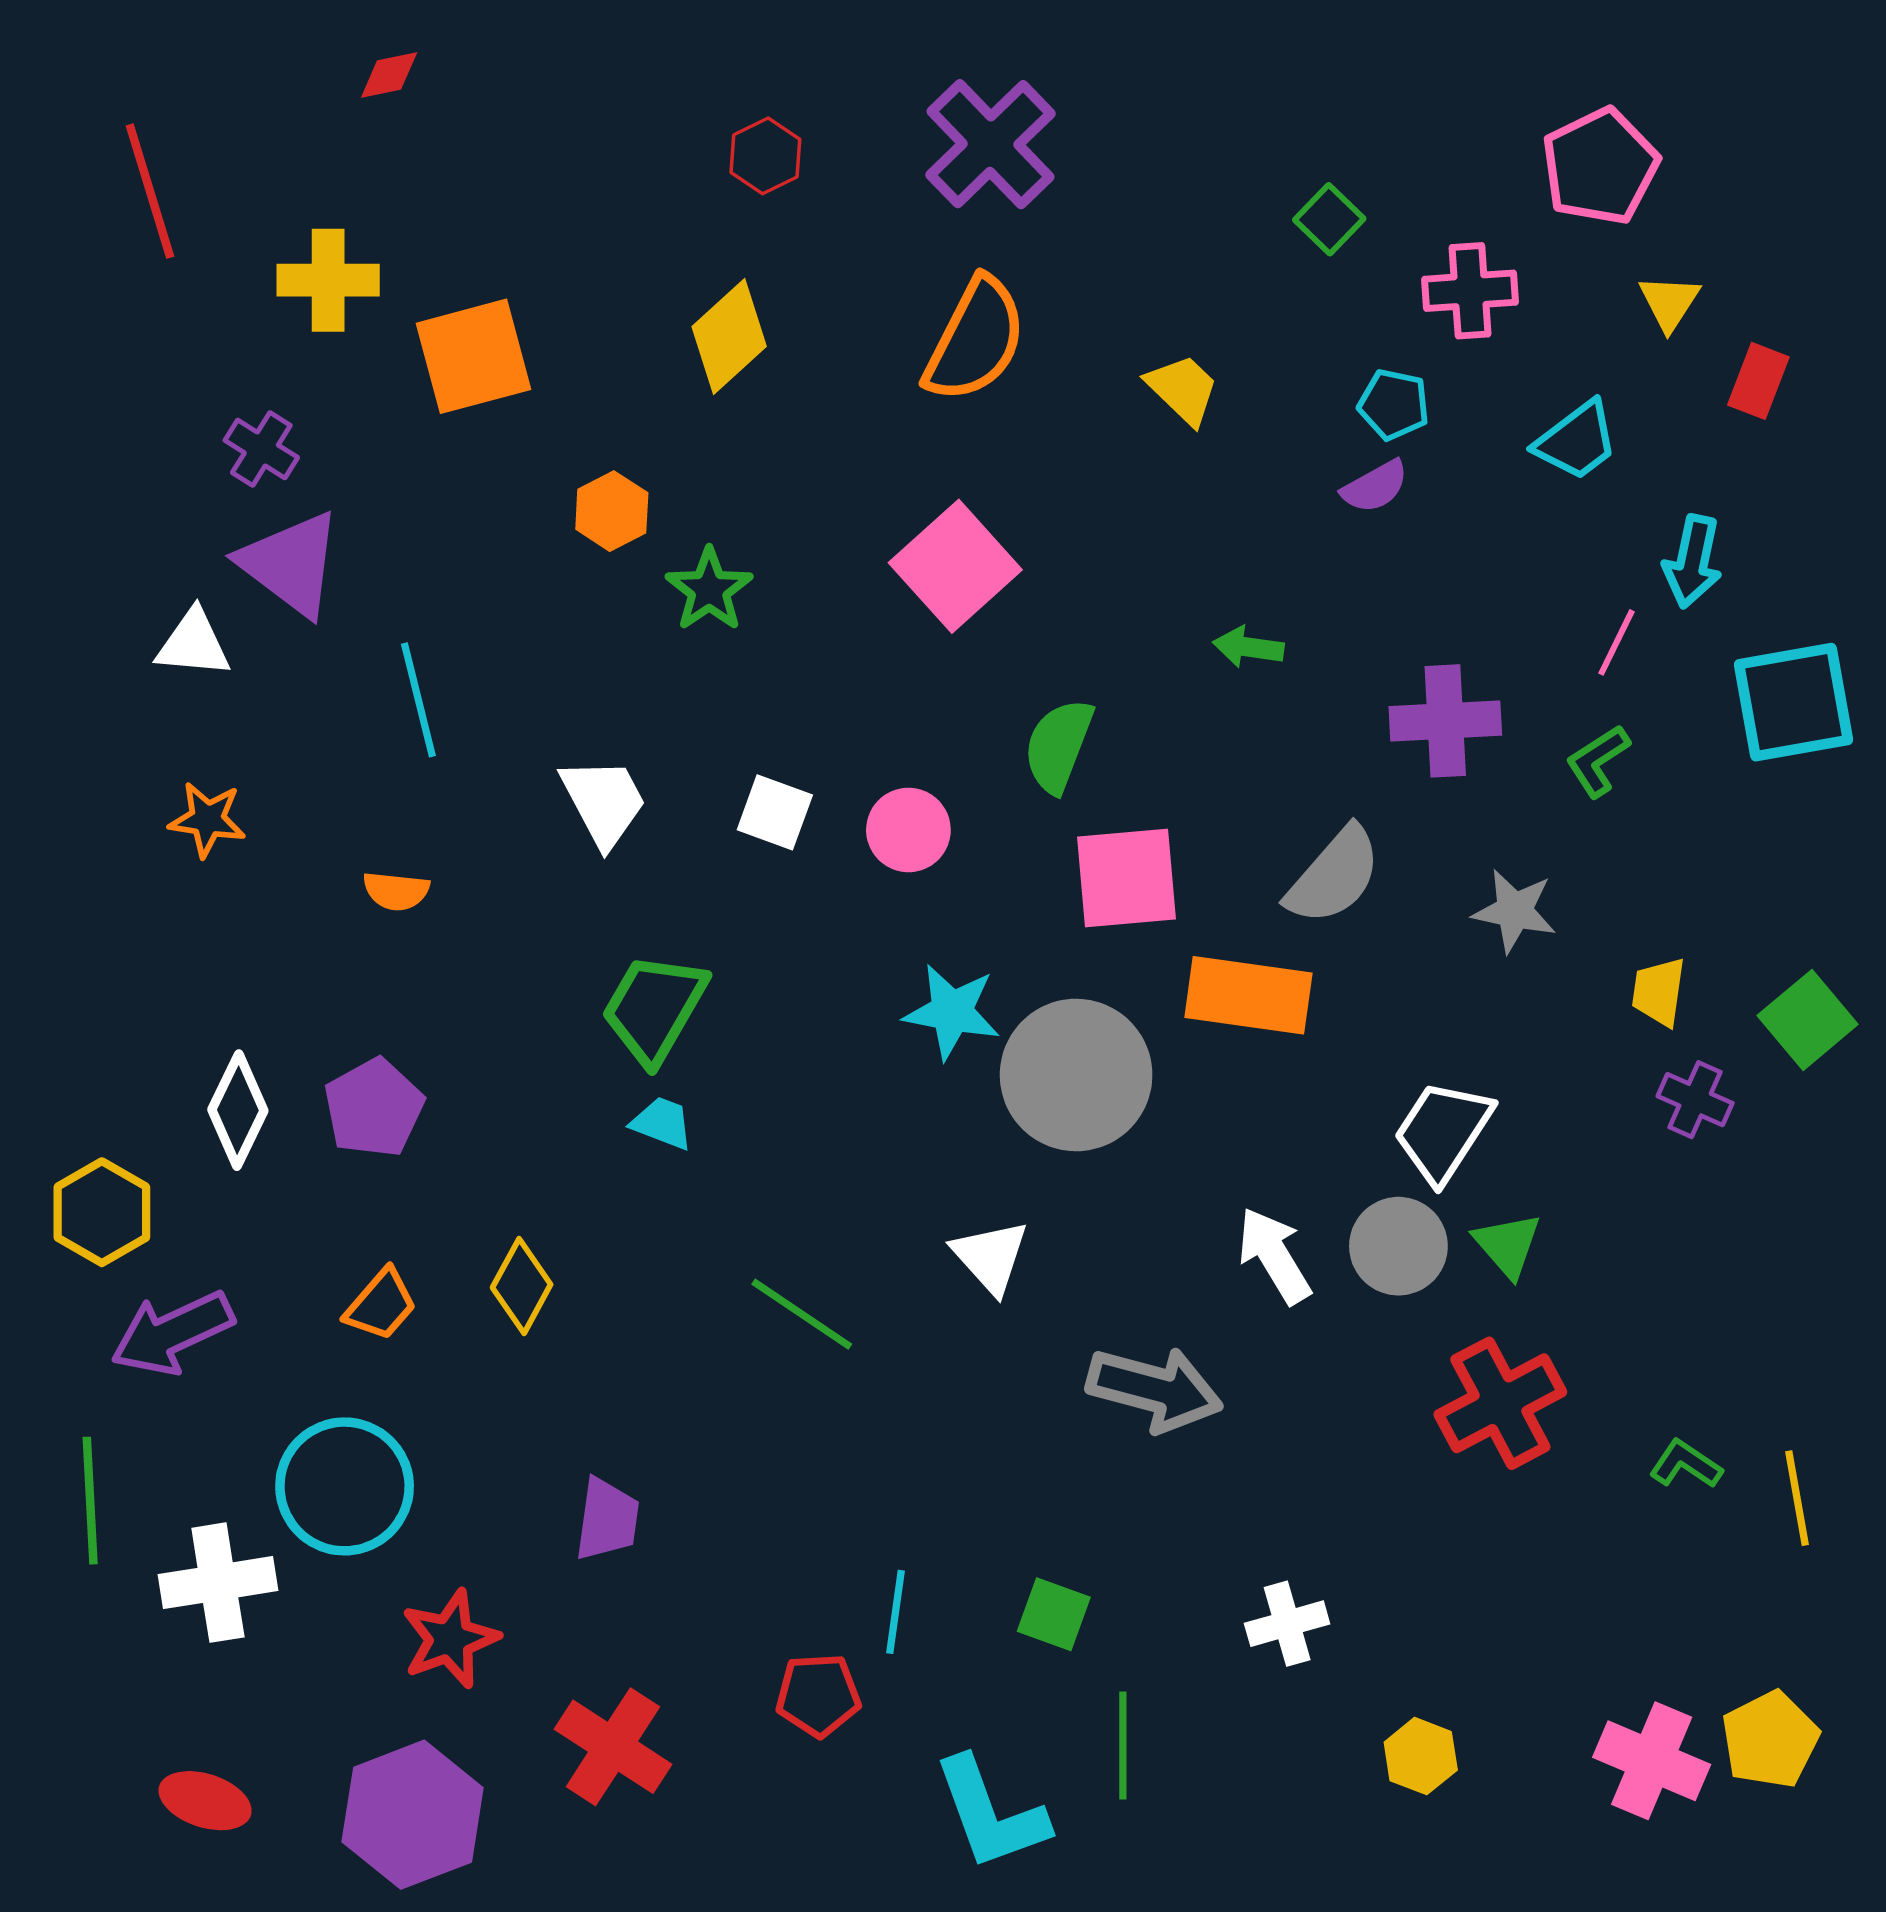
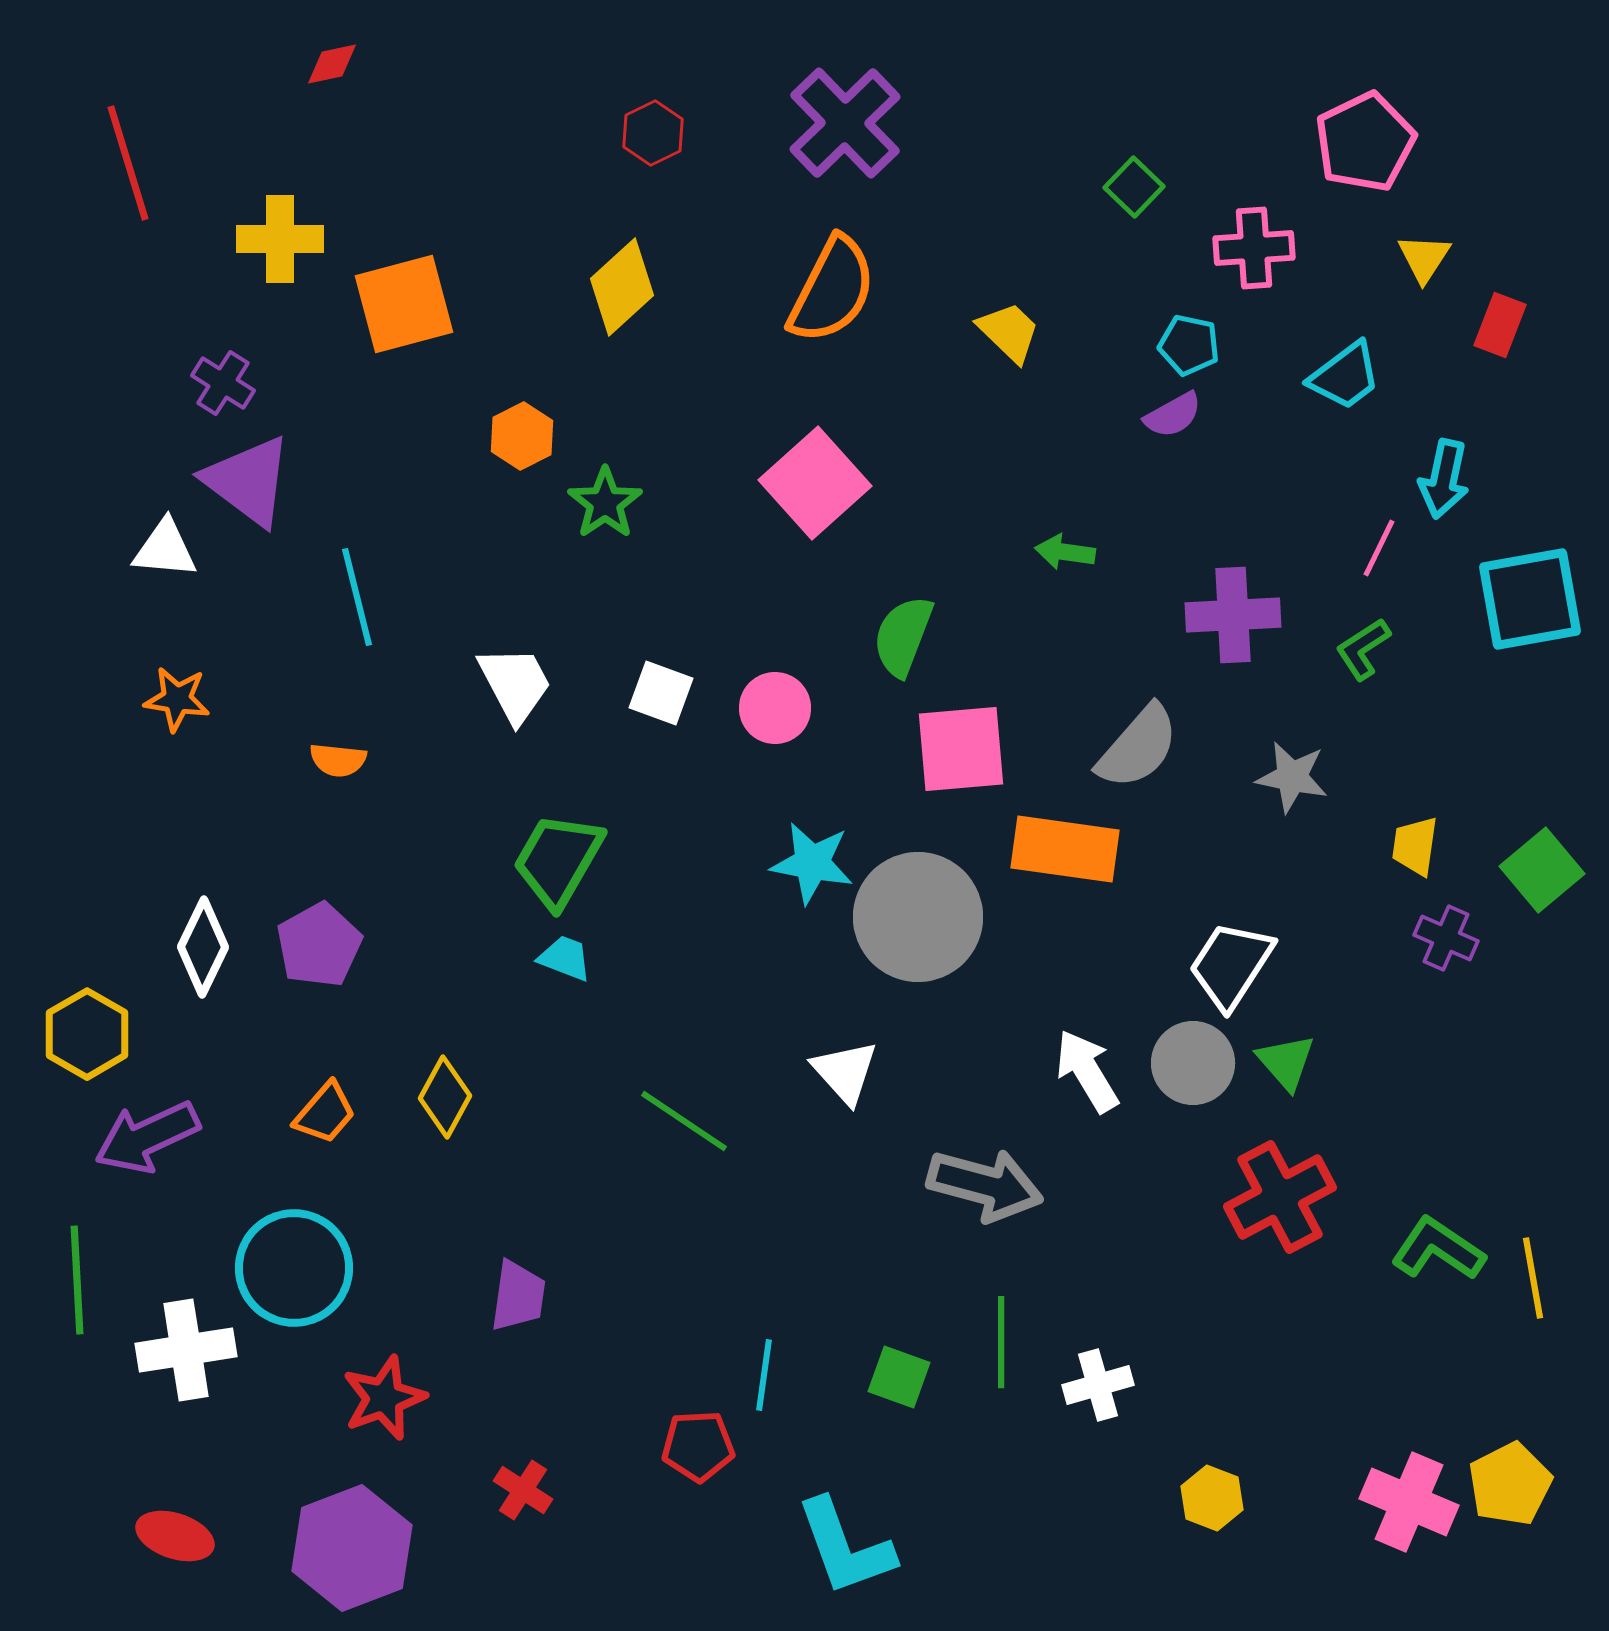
green L-shape: (1686, 1464) -> (1438, 1249), size x1.5
green line: (1123, 1746) -> (1001, 1342), moved
red cross: (613, 1747) -> (523, 1490), size x0.6

